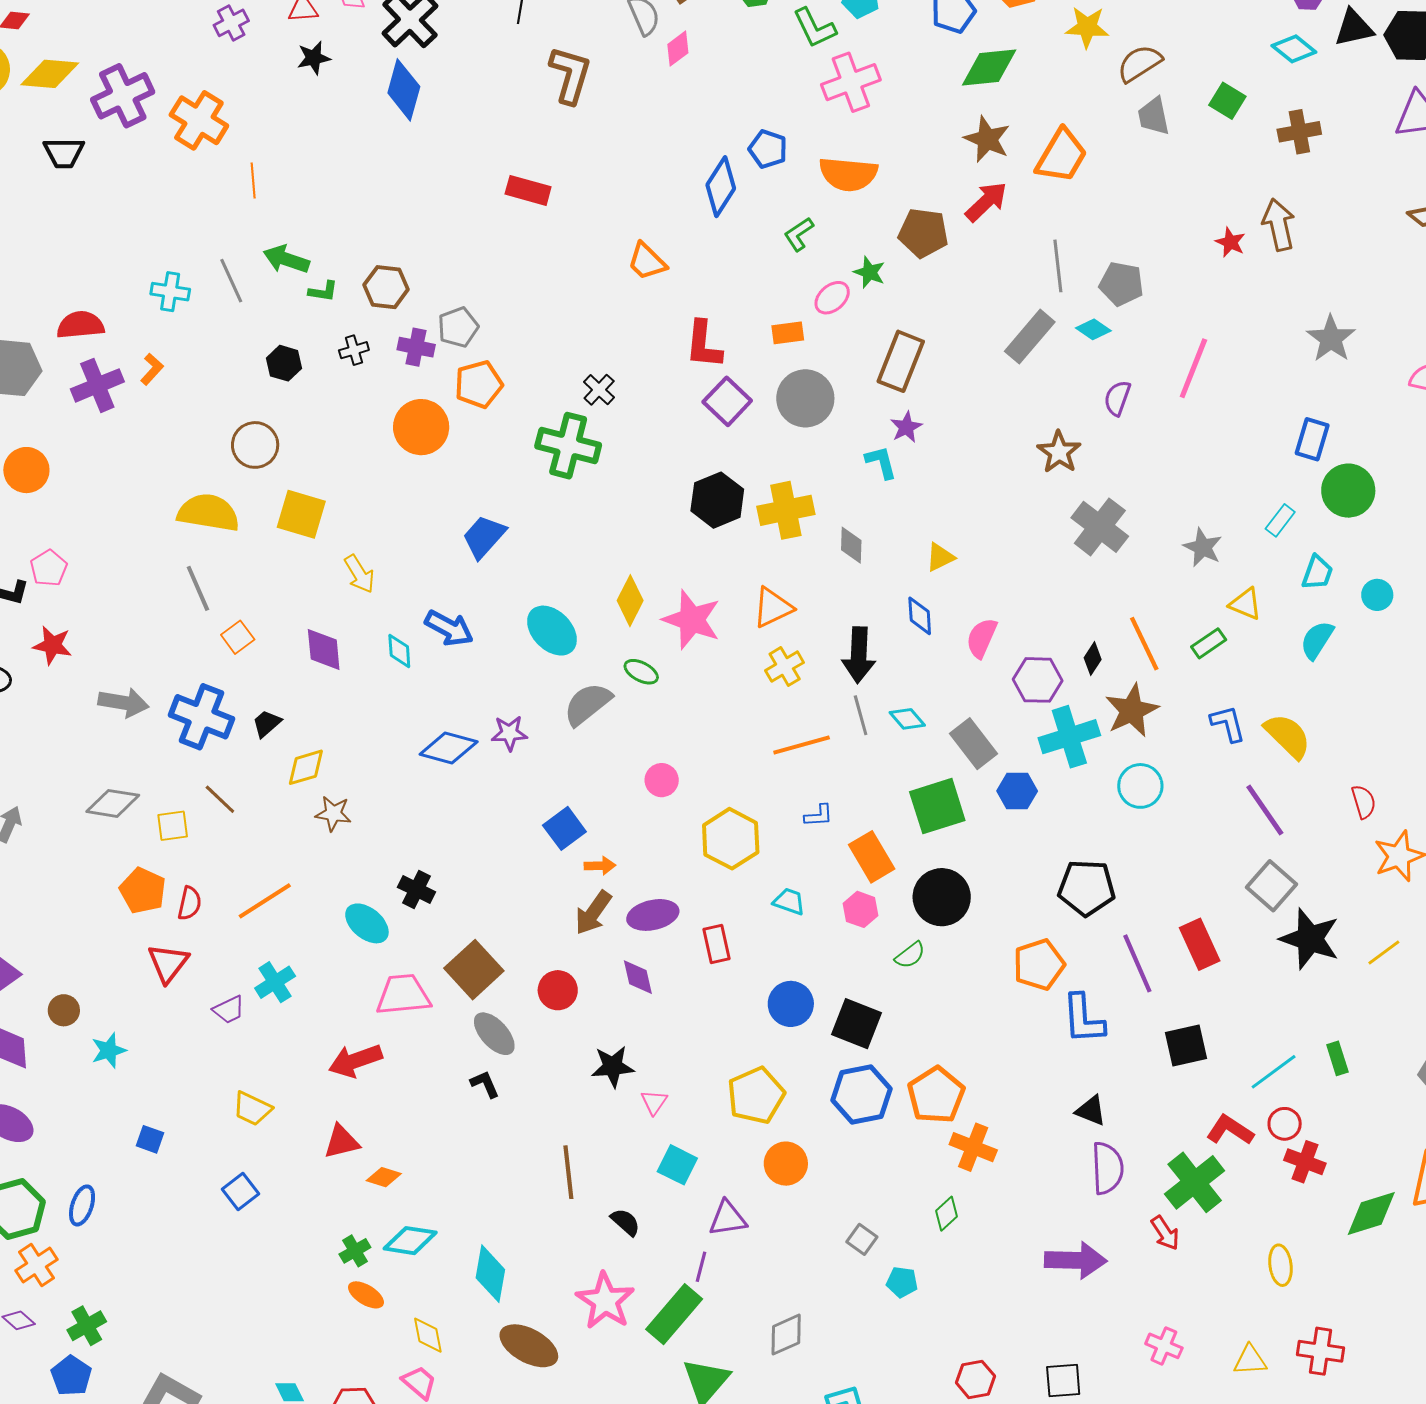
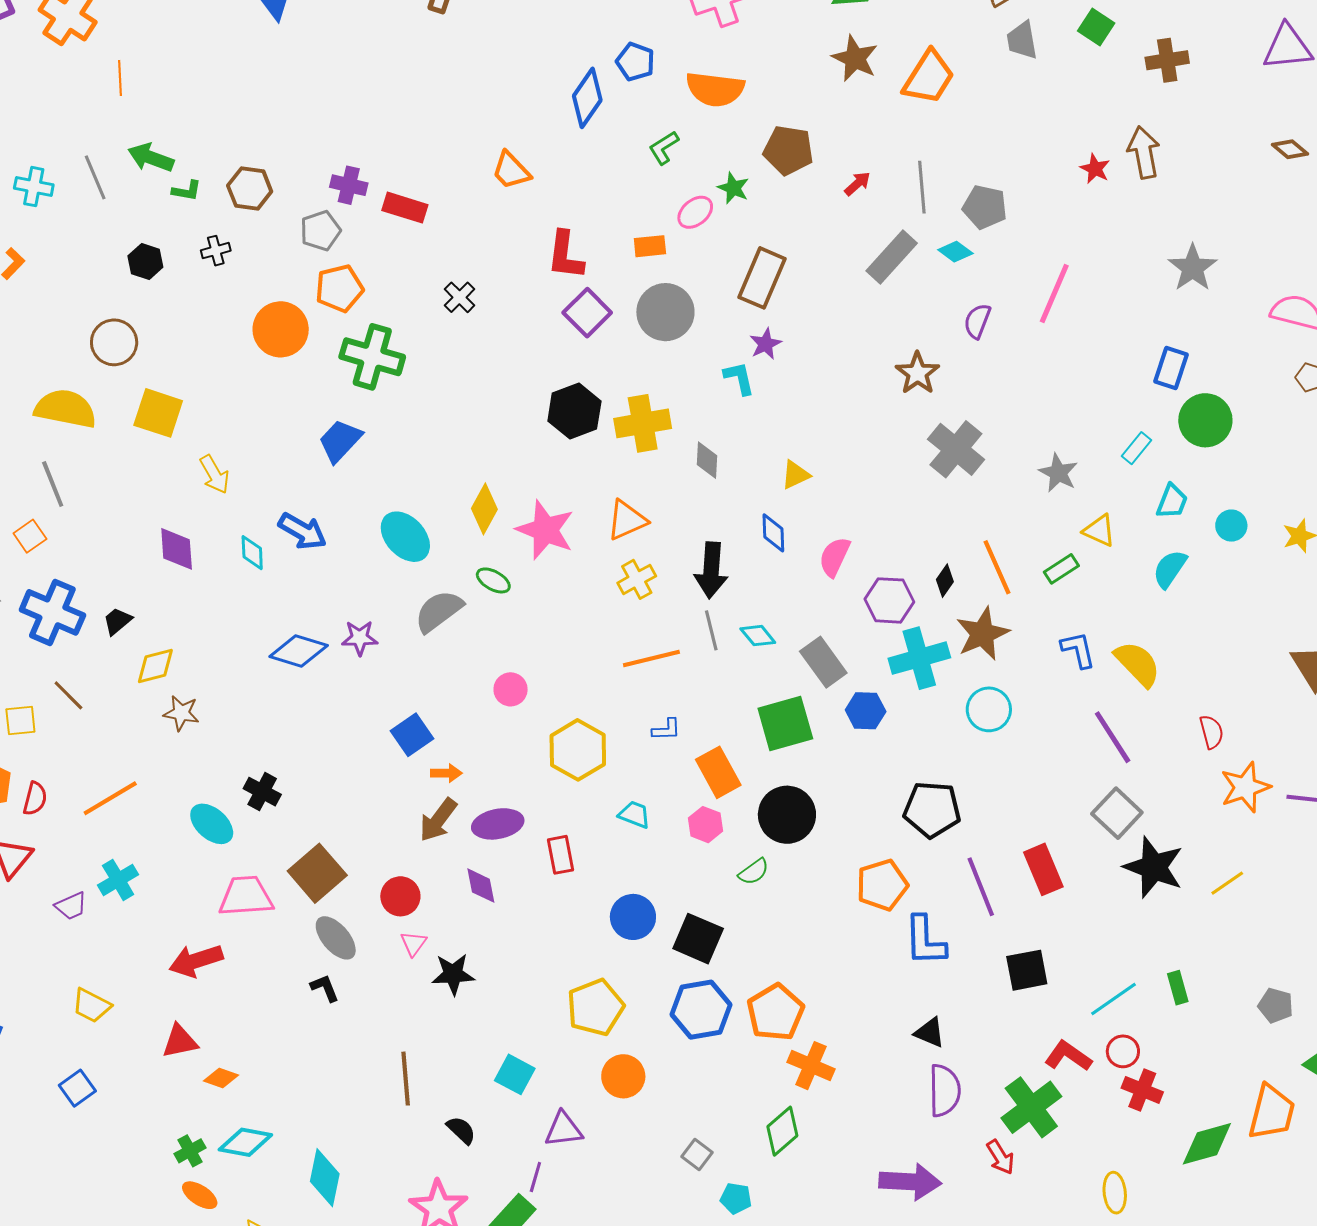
red rectangle: (528, 190) -> (405, 208), moved
red arrow: (986, 202) -> (857, 184), moved, size x0.6
purple cross: (416, 347) -> (349, 185), moved
green cross: (568, 446) -> (372, 357), moved
orange square: (238, 637) -> (30, 536), moved
pink triangle: (654, 1102) -> (413, 943), moved
green diamond: (947, 1214) -> (782, 1131), size x1.4

